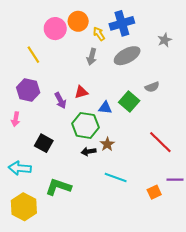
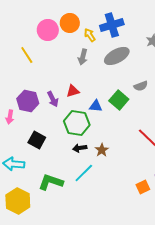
purple hexagon: (28, 90) -> (28, 101), moved
brown star: (107, 144) -> (102, 150), moved
cyan line: (116, 178) -> (84, 173), moved, turned -65

